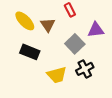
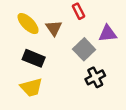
yellow trapezoid: (57, 75) -> (31, 87), moved

